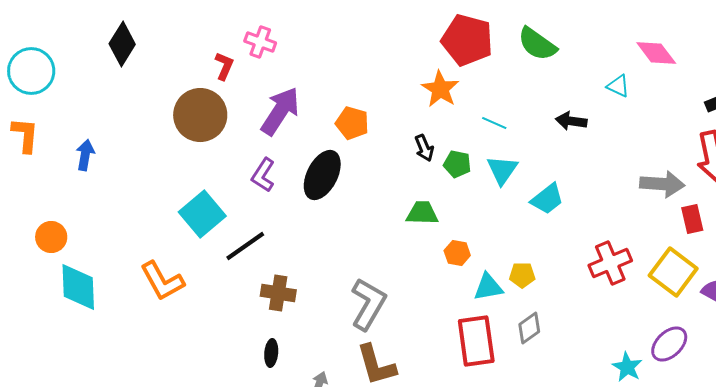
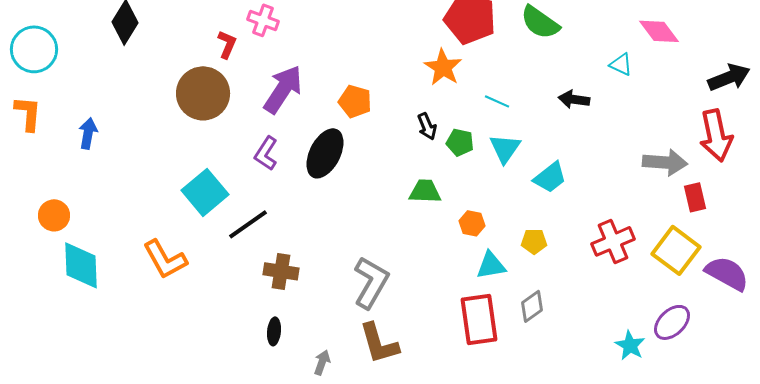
orange hexagon: (457, 253) -> (472, 223), moved
yellow pentagon: (522, 275) -> (534, 241), moved

